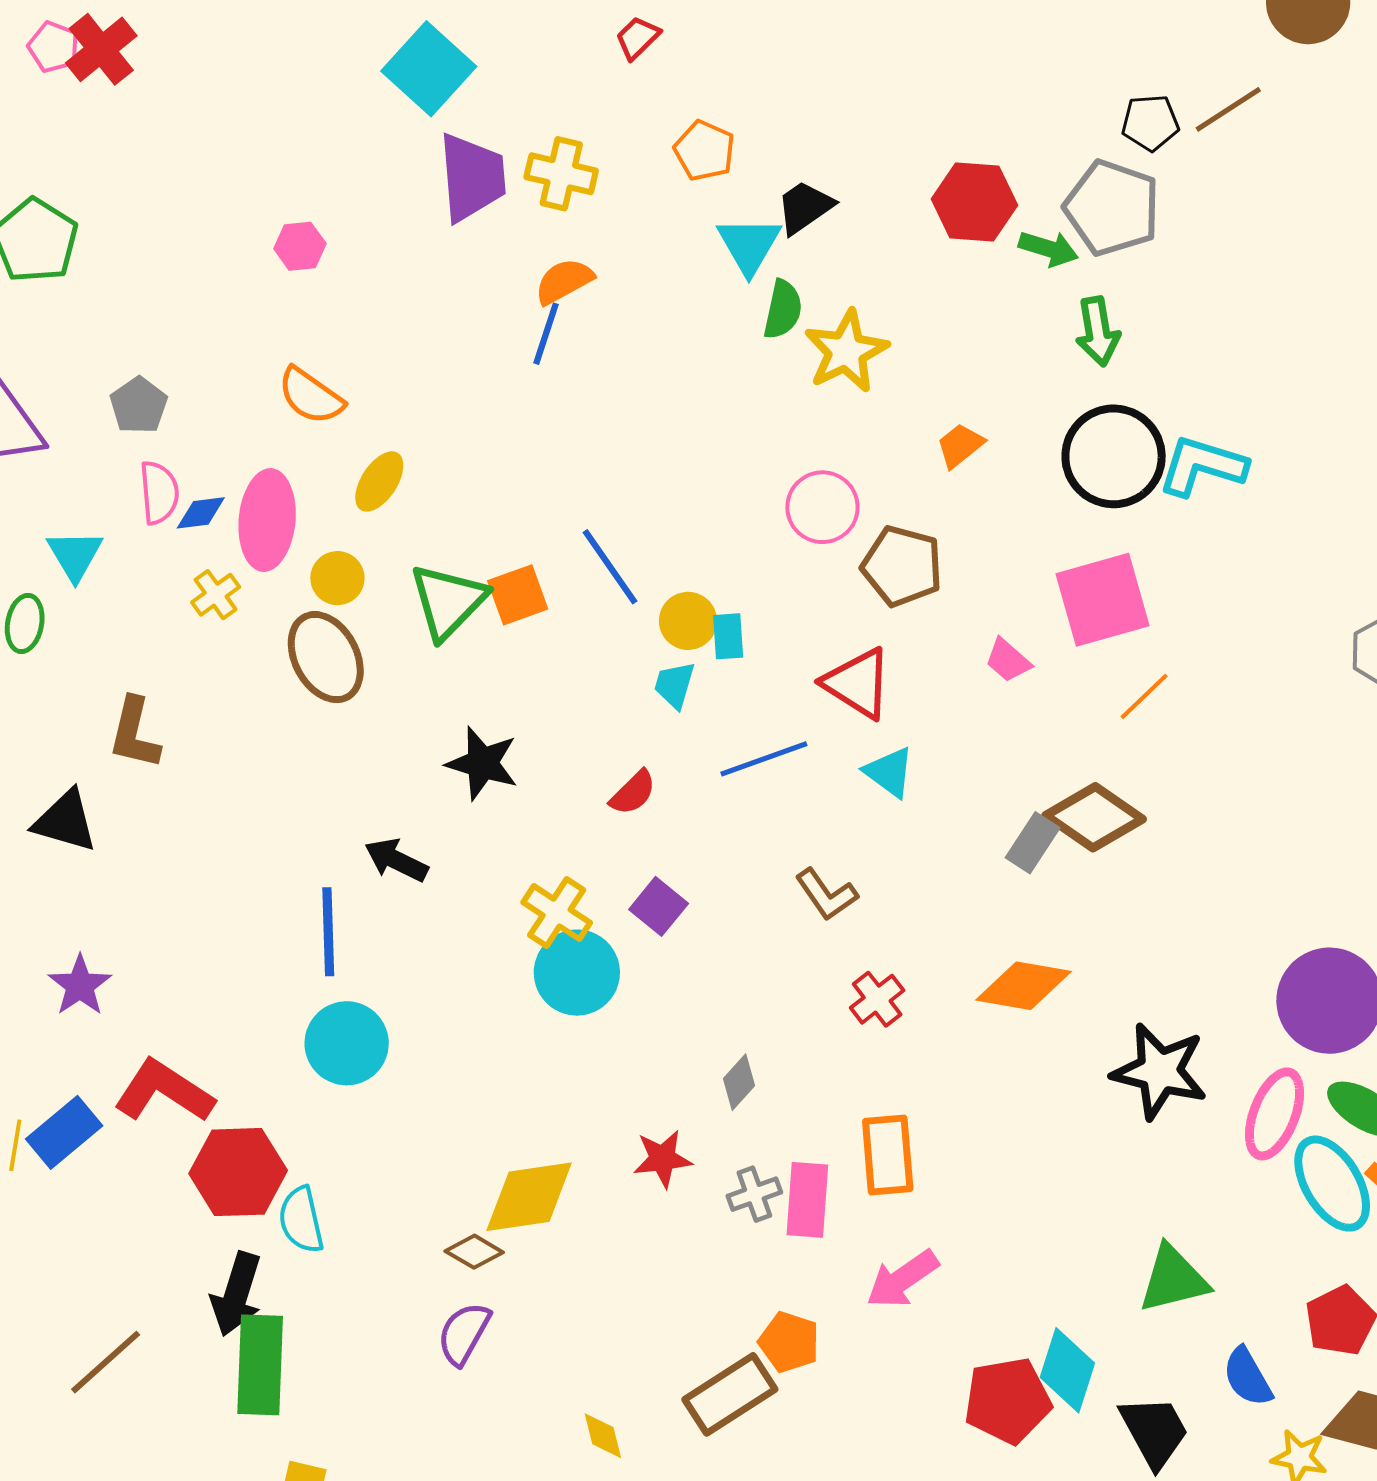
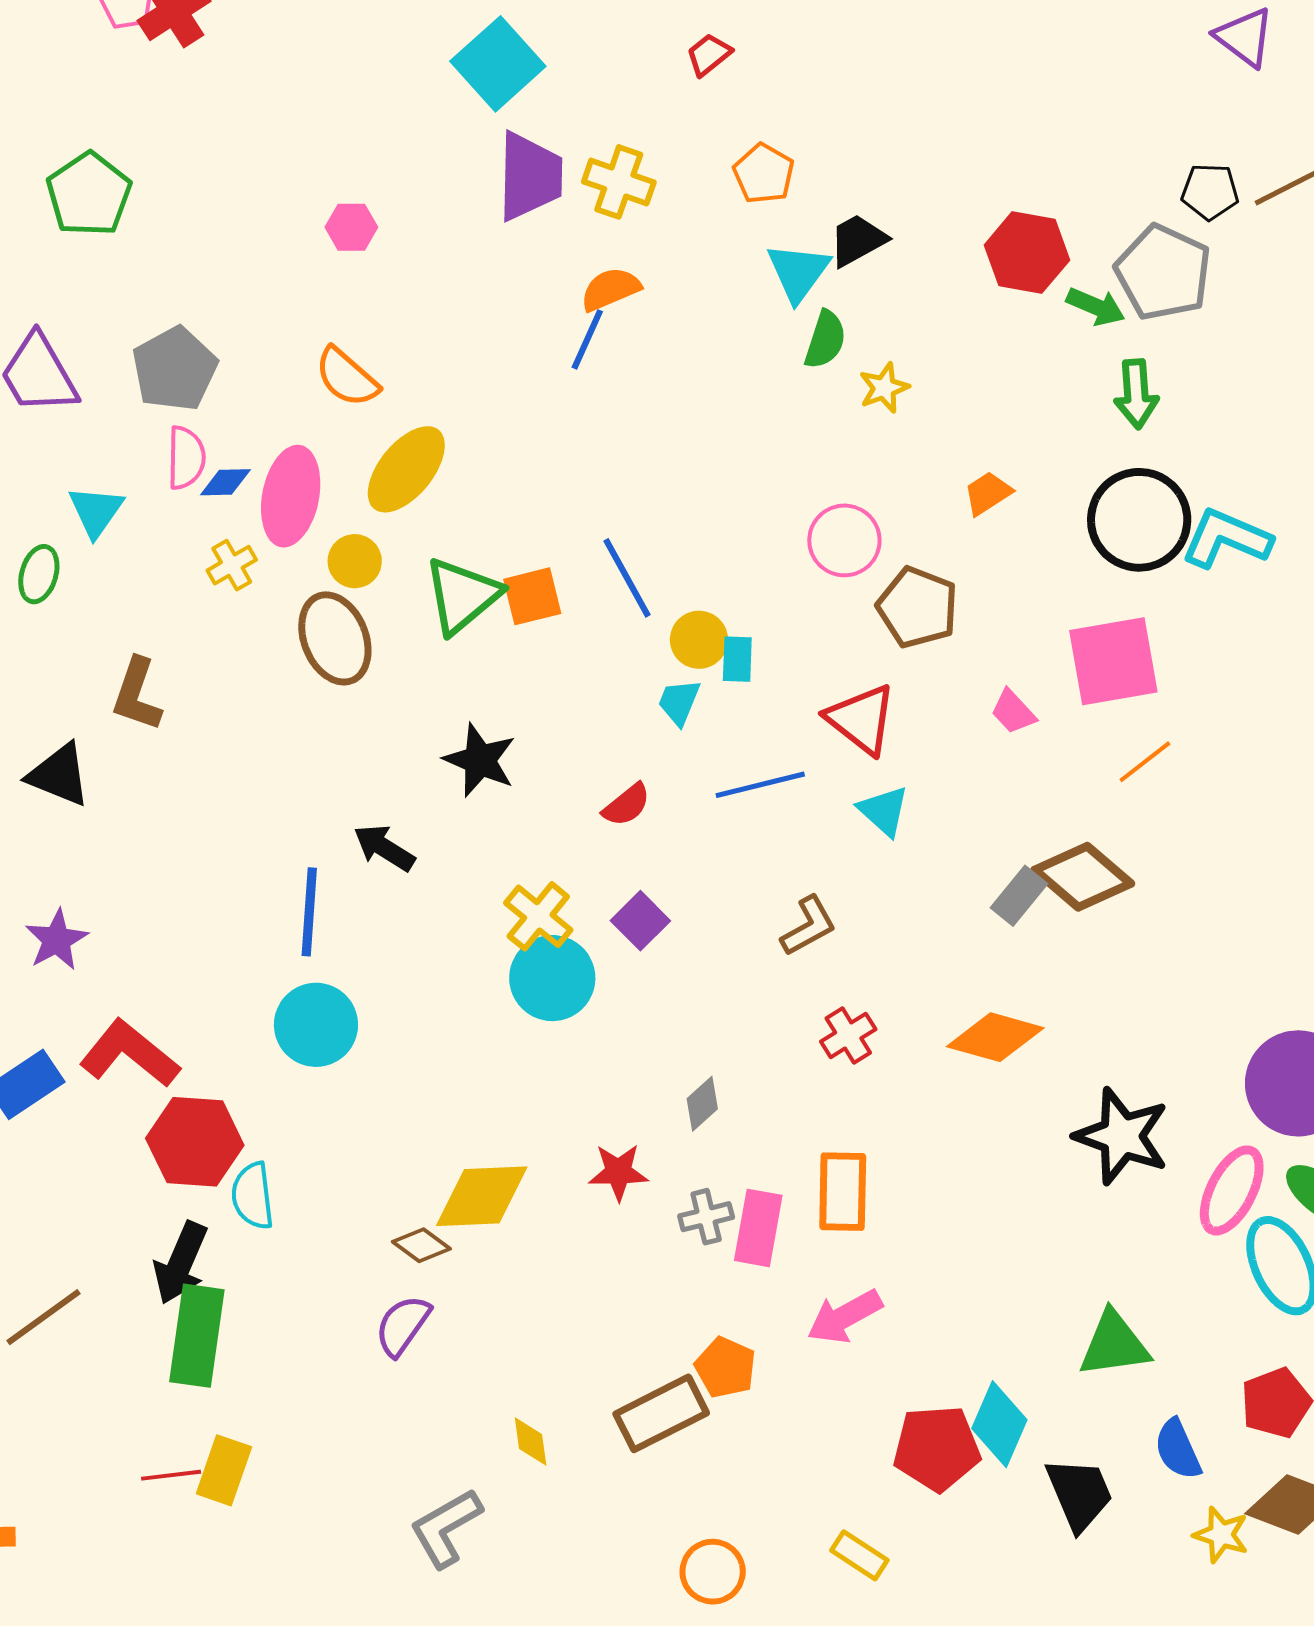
yellow star: (846, 351) -> (884, 388), size x0.6
gray pentagon: (139, 405) -> (175, 369), size x1.5
yellow ellipse: (379, 481) -> (406, 469), size x1.5
brown L-shape: (826, 894) -> (808, 926), turned -90

